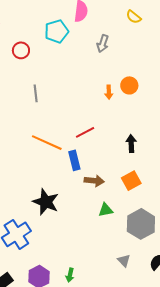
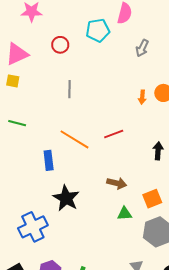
blue rectangle: (74, 160) -> (49, 160), moved
orange square: (131, 181) -> (152, 199), moved

